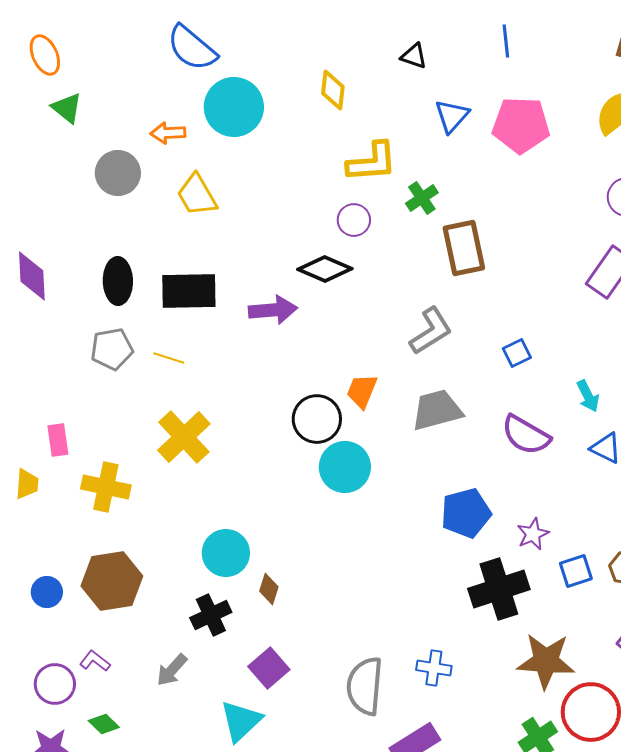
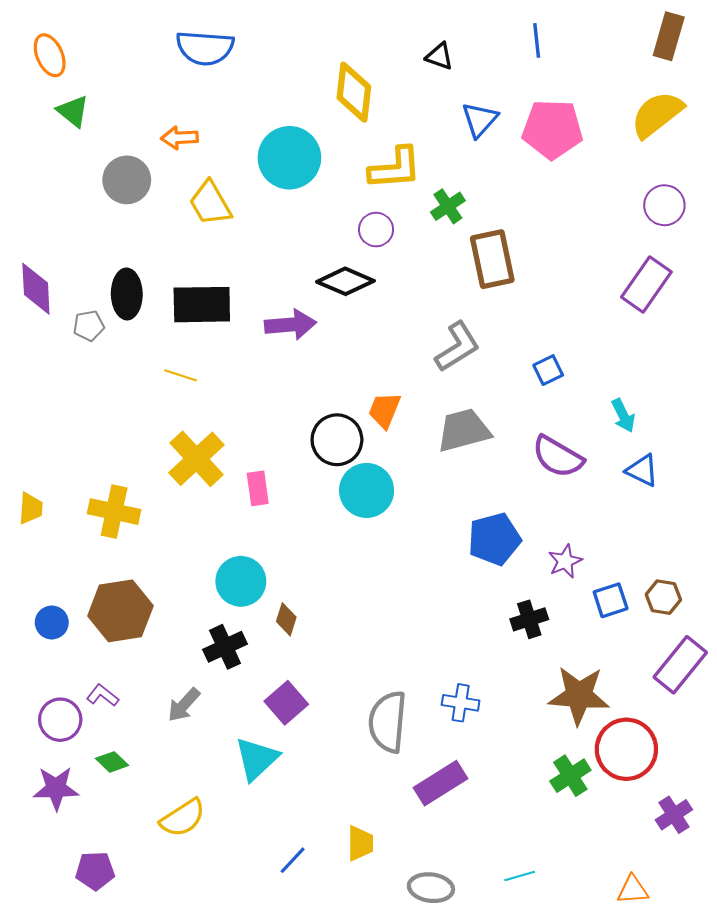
blue semicircle: (192, 48) -> (205, 48), turned -36
yellow diamond: (333, 90) -> (354, 92), size x1.4
cyan circle: (234, 107) -> (289, 158), moved
gray pentagon: (112, 349) -> (89, 326), moved, size x0.7
pink rectangle: (58, 440) -> (258, 488), moved
black cross: (499, 589) -> (529, 619), size x0.6

